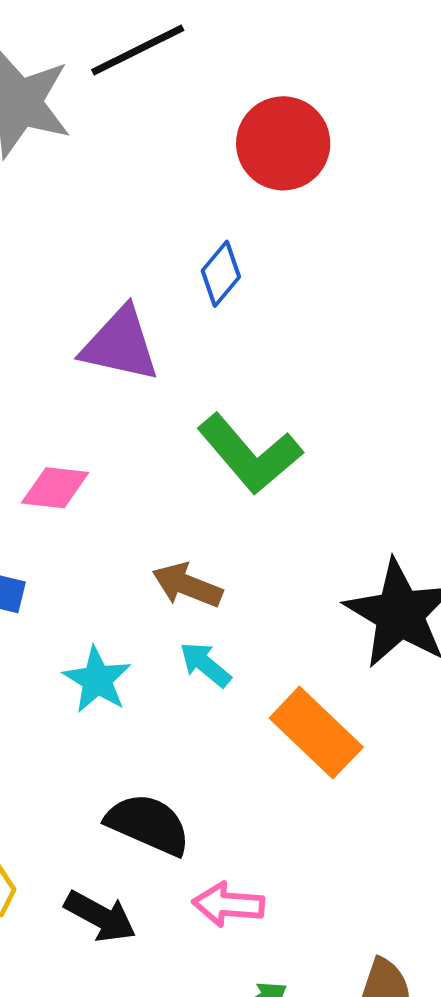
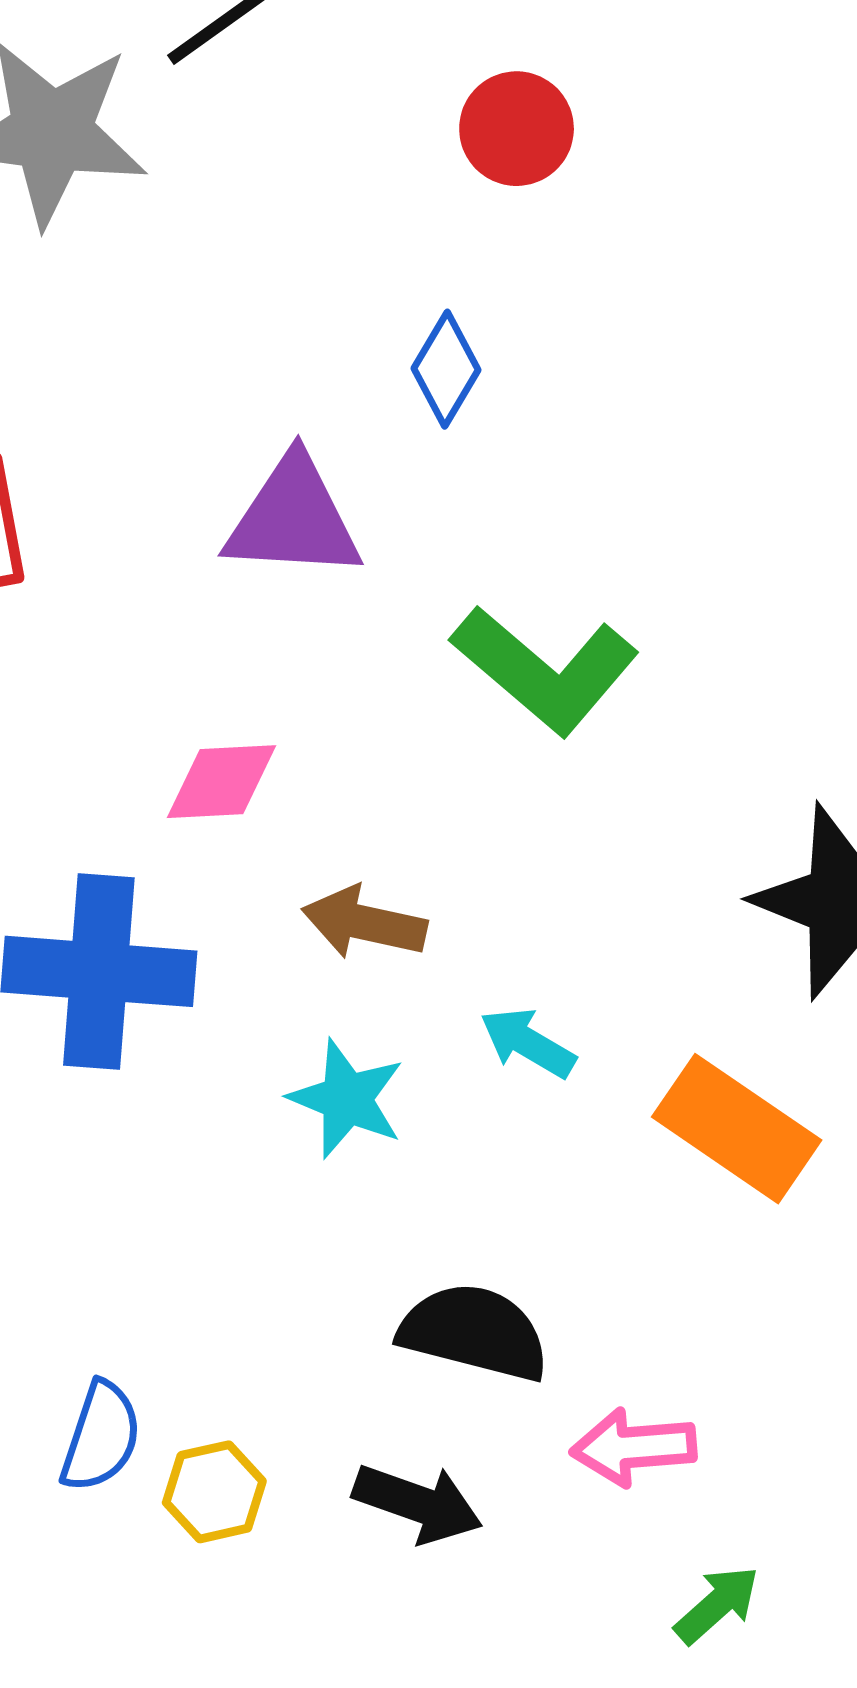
red circle: (283, 143) -> (517, 129), size x0.7
brown arrow: (187, 585) -> (364, 923), moved

